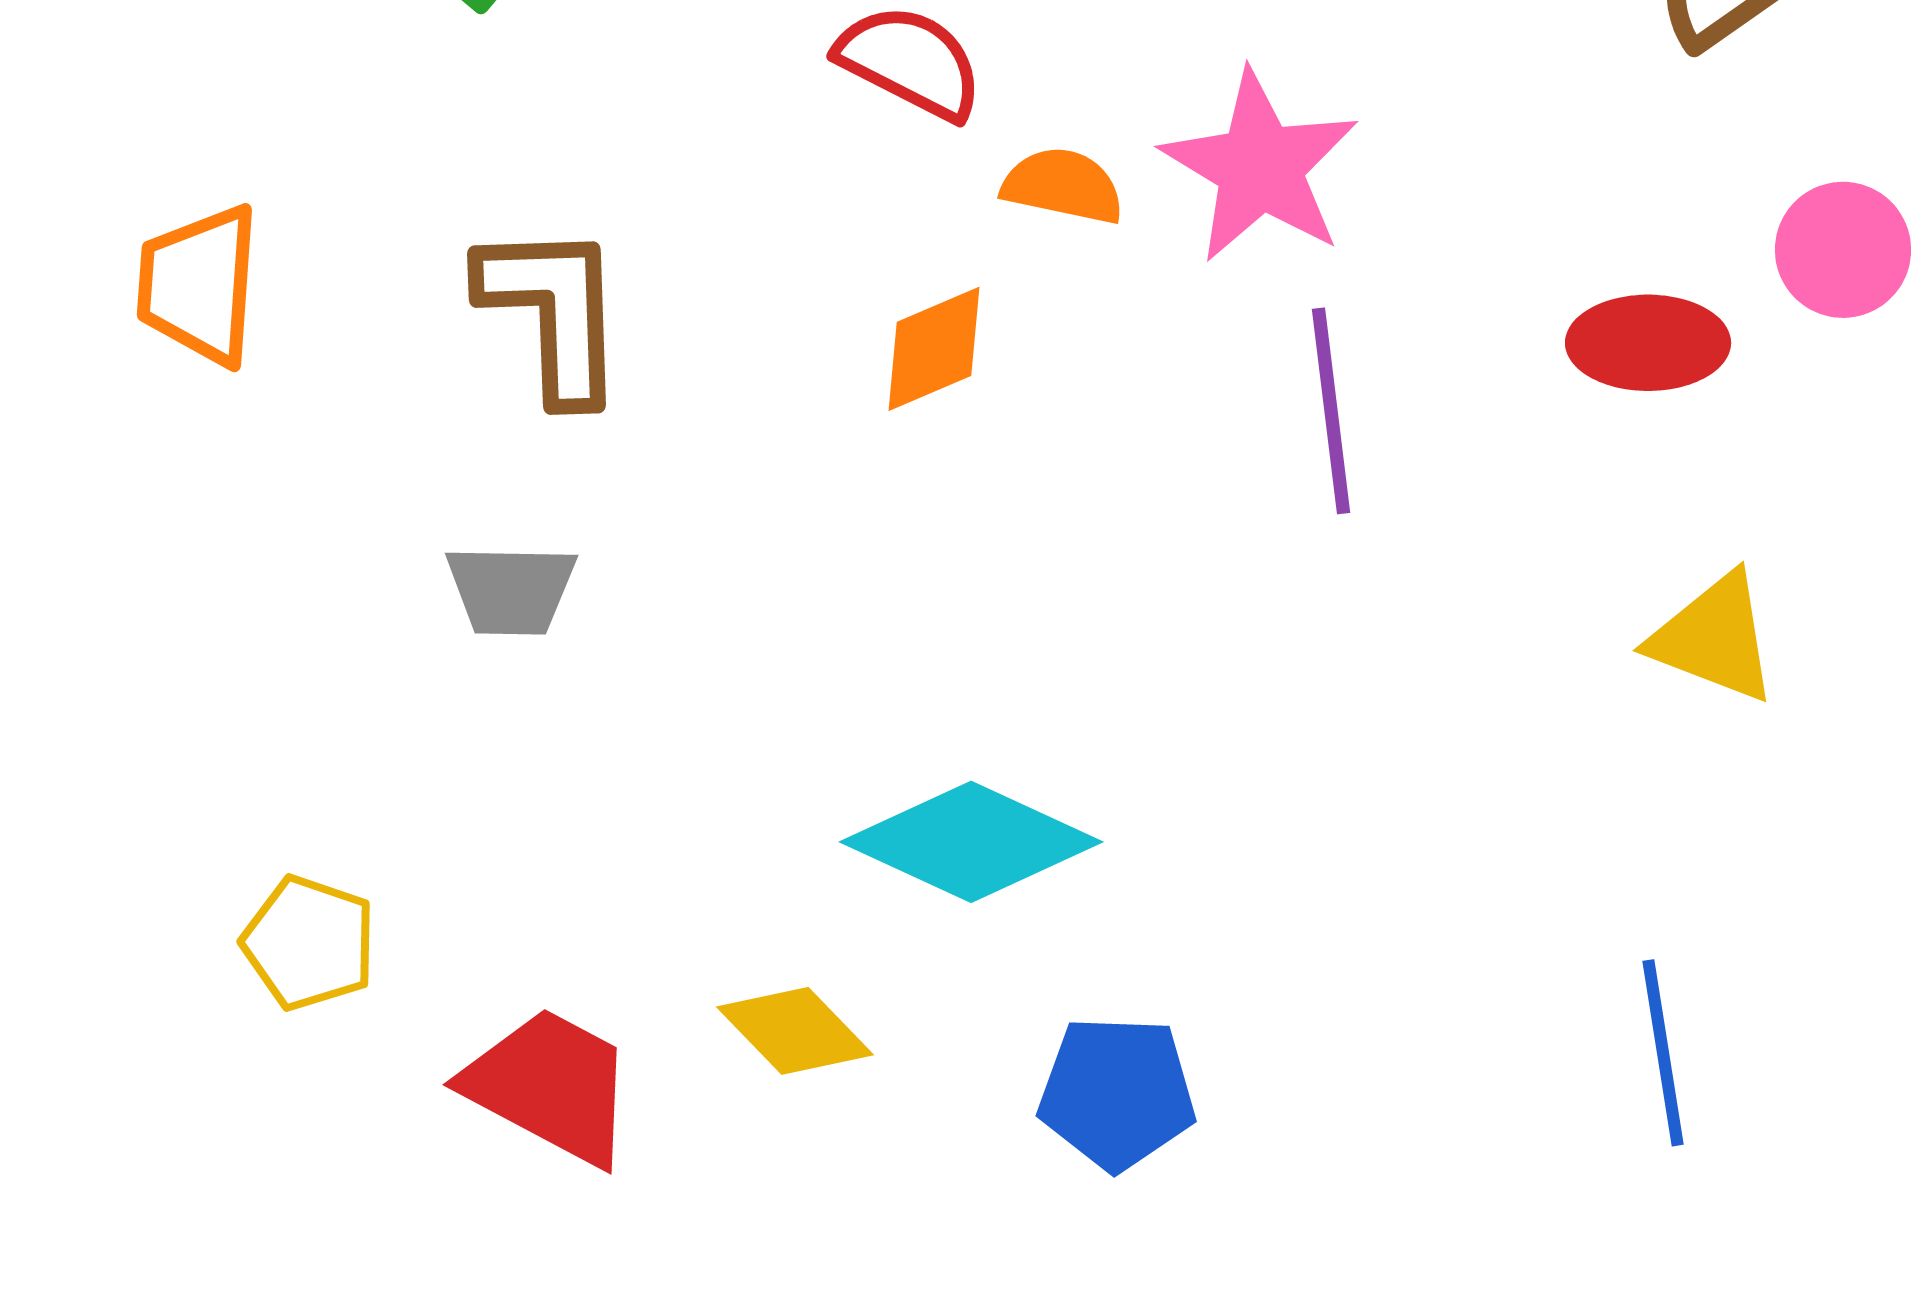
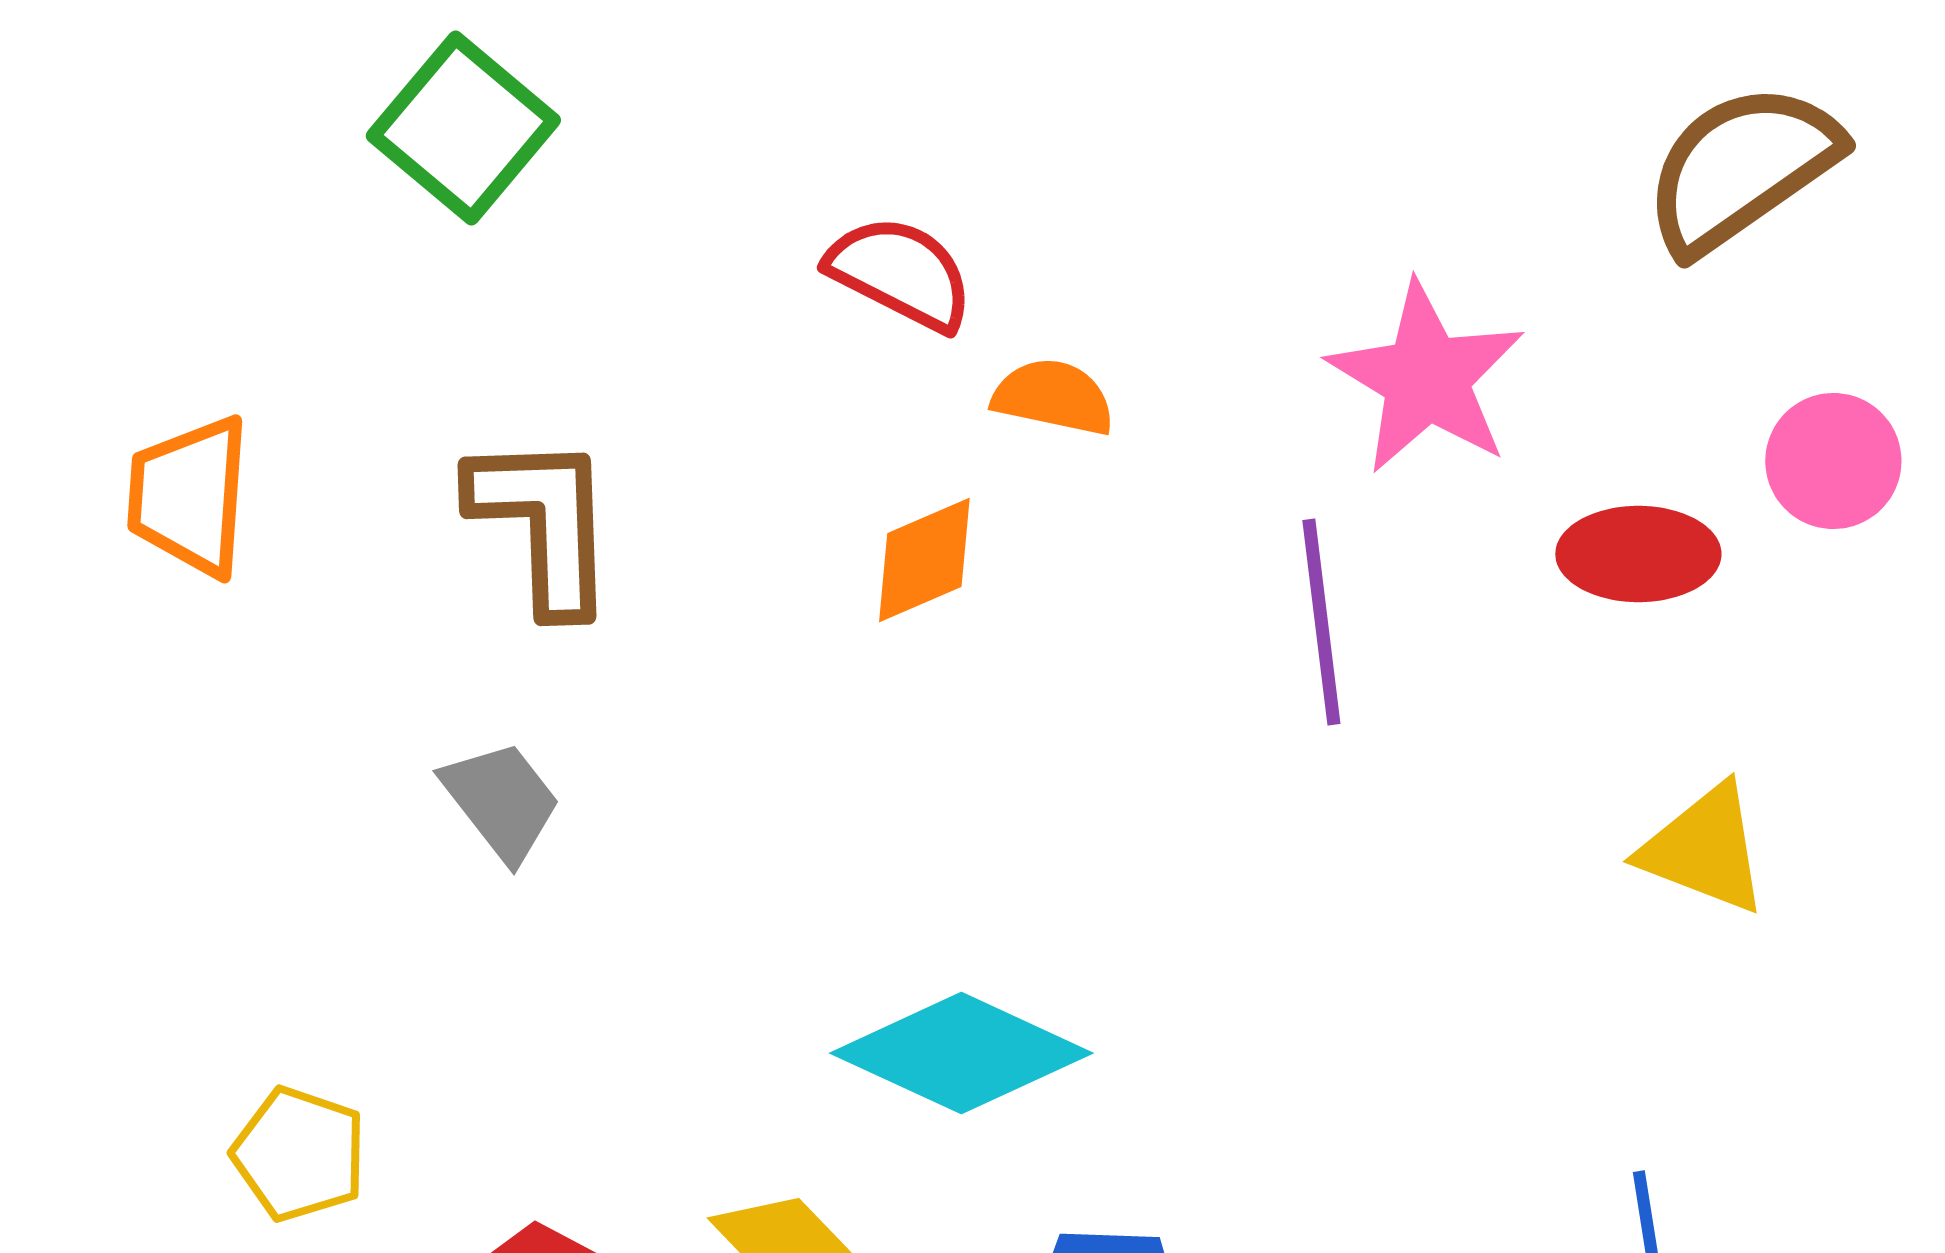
pink star: (1260, 167) -> (1426, 378), moved
gray trapezoid: (511, 590) -> (501, 801), turned -129

